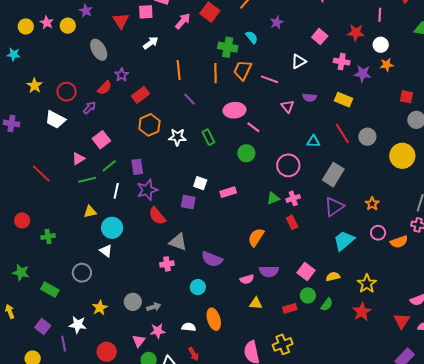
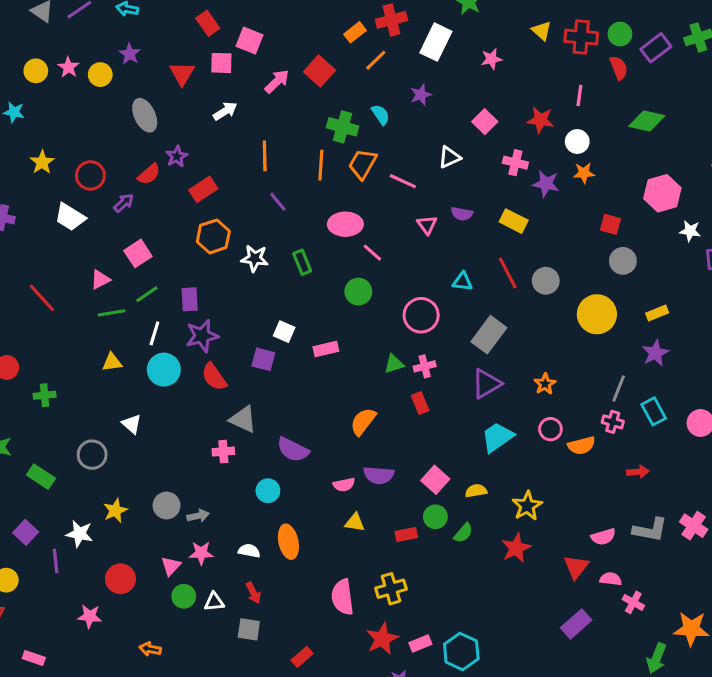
cyan circle: (112, 228) -> (164, 370), moved

